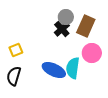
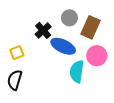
black cross: (62, 29) -> (43, 30), moved
blue ellipse: (54, 70) -> (63, 46), moved

